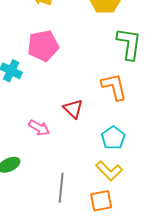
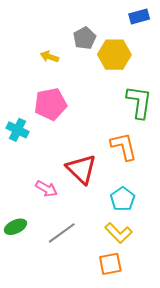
red triangle: (73, 109) -> (81, 169), size x1.5
gray line: (61, 188) -> (62, 233), moved, turned 48

